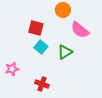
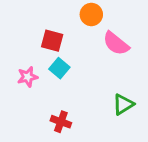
green triangle: (65, 52) -> (123, 104), moved
pink star: (12, 69) -> (28, 77), moved

